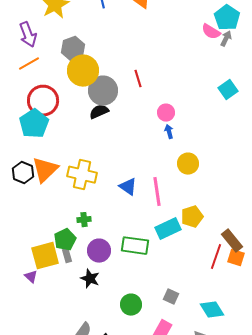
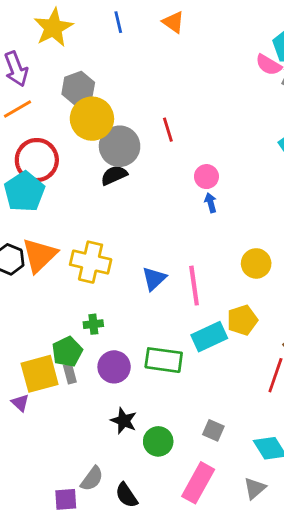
yellow circle: (188, 164) -> (256, 263), moved
blue triangle: (128, 187) -> (154, 279), turned 42
black star: (90, 279) -> (124, 421), moved

